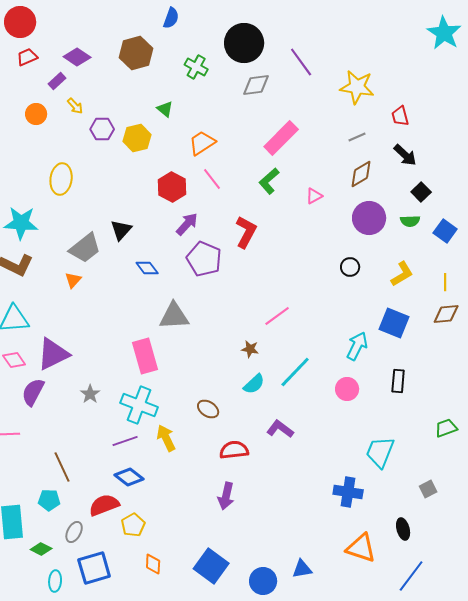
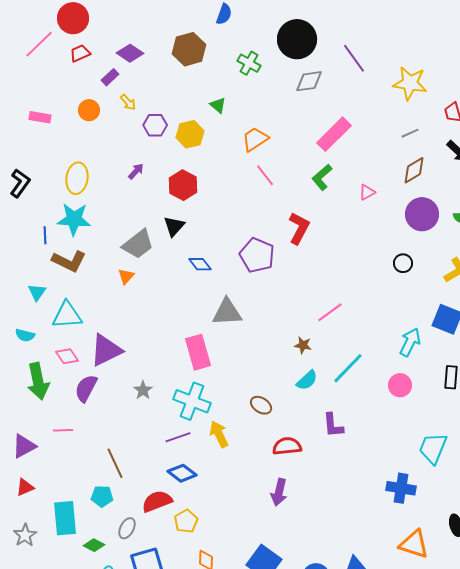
yellow ellipse: (61, 179) -> (77, 178), moved
red hexagon: (172, 187) -> (183, 185), moved
purple arrow: (187, 224) -> (136, 171), moved, size x0.7
purple L-shape: (280, 429) -> (333, 425), turned -132

